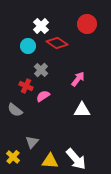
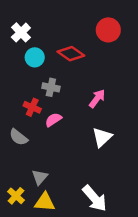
white cross: (41, 26) -> (21, 32), moved
gray cross: (41, 70) -> (51, 87), turned -32
white triangle: (82, 110) -> (102, 137), turned -42
yellow triangle: (50, 161) -> (45, 202), moved

